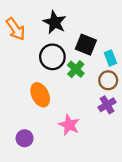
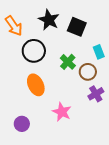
black square: (86, 45) -> (77, 27), moved
black circle: (52, 57) -> (34, 51), moved
brown circle: (108, 80) -> (88, 72), moved

